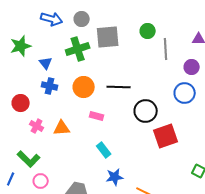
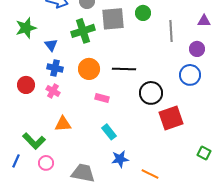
green circle: (148, 31) -> (143, 13), moved
pink cross: (37, 126) -> (53, 91), moved
orange triangle: (62, 128) -> (63, 124), moved

